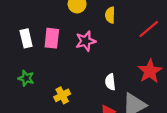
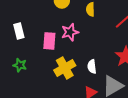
pink rectangle: (52, 38) -> (49, 41), moved
yellow cross: (62, 95) -> (65, 68), moved, size x1.5

